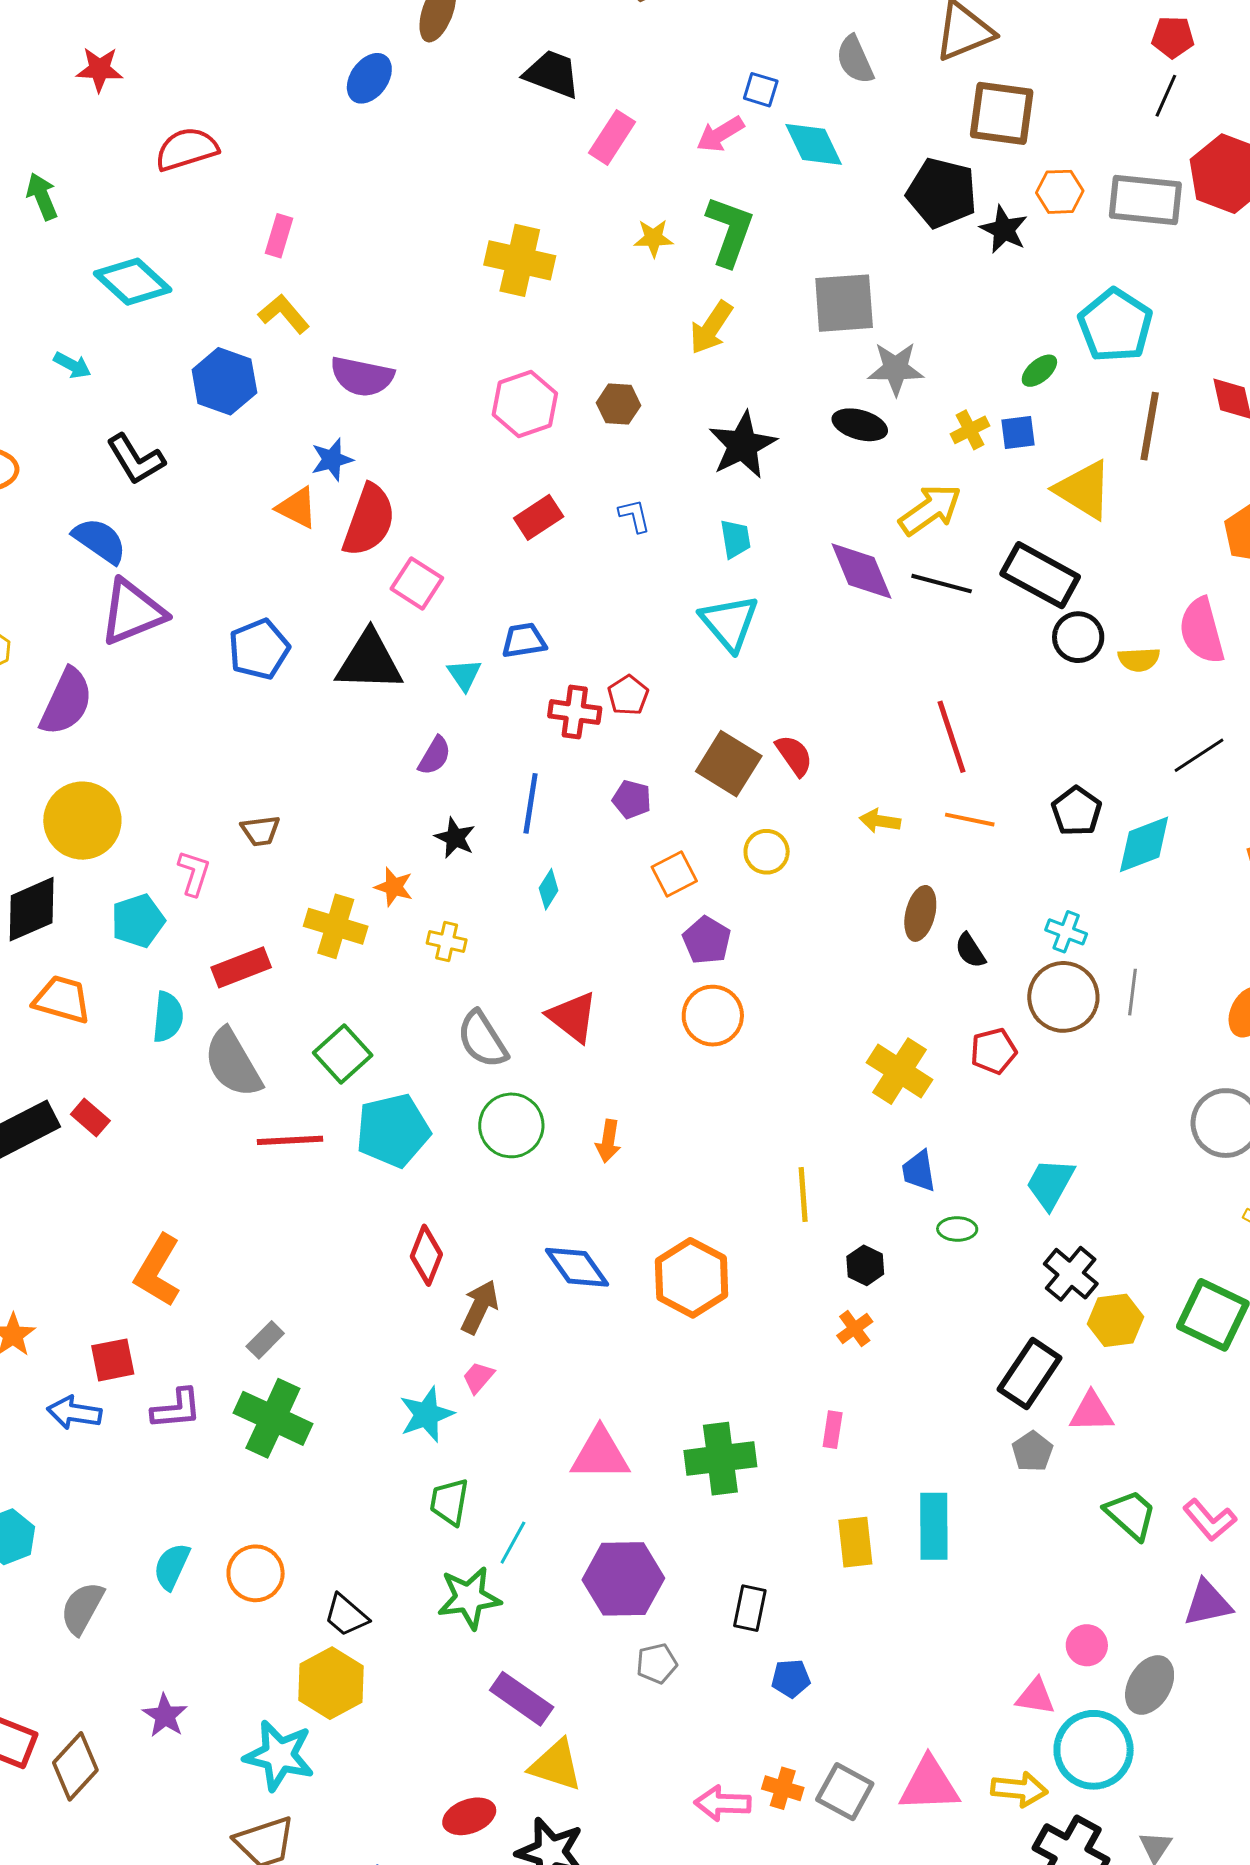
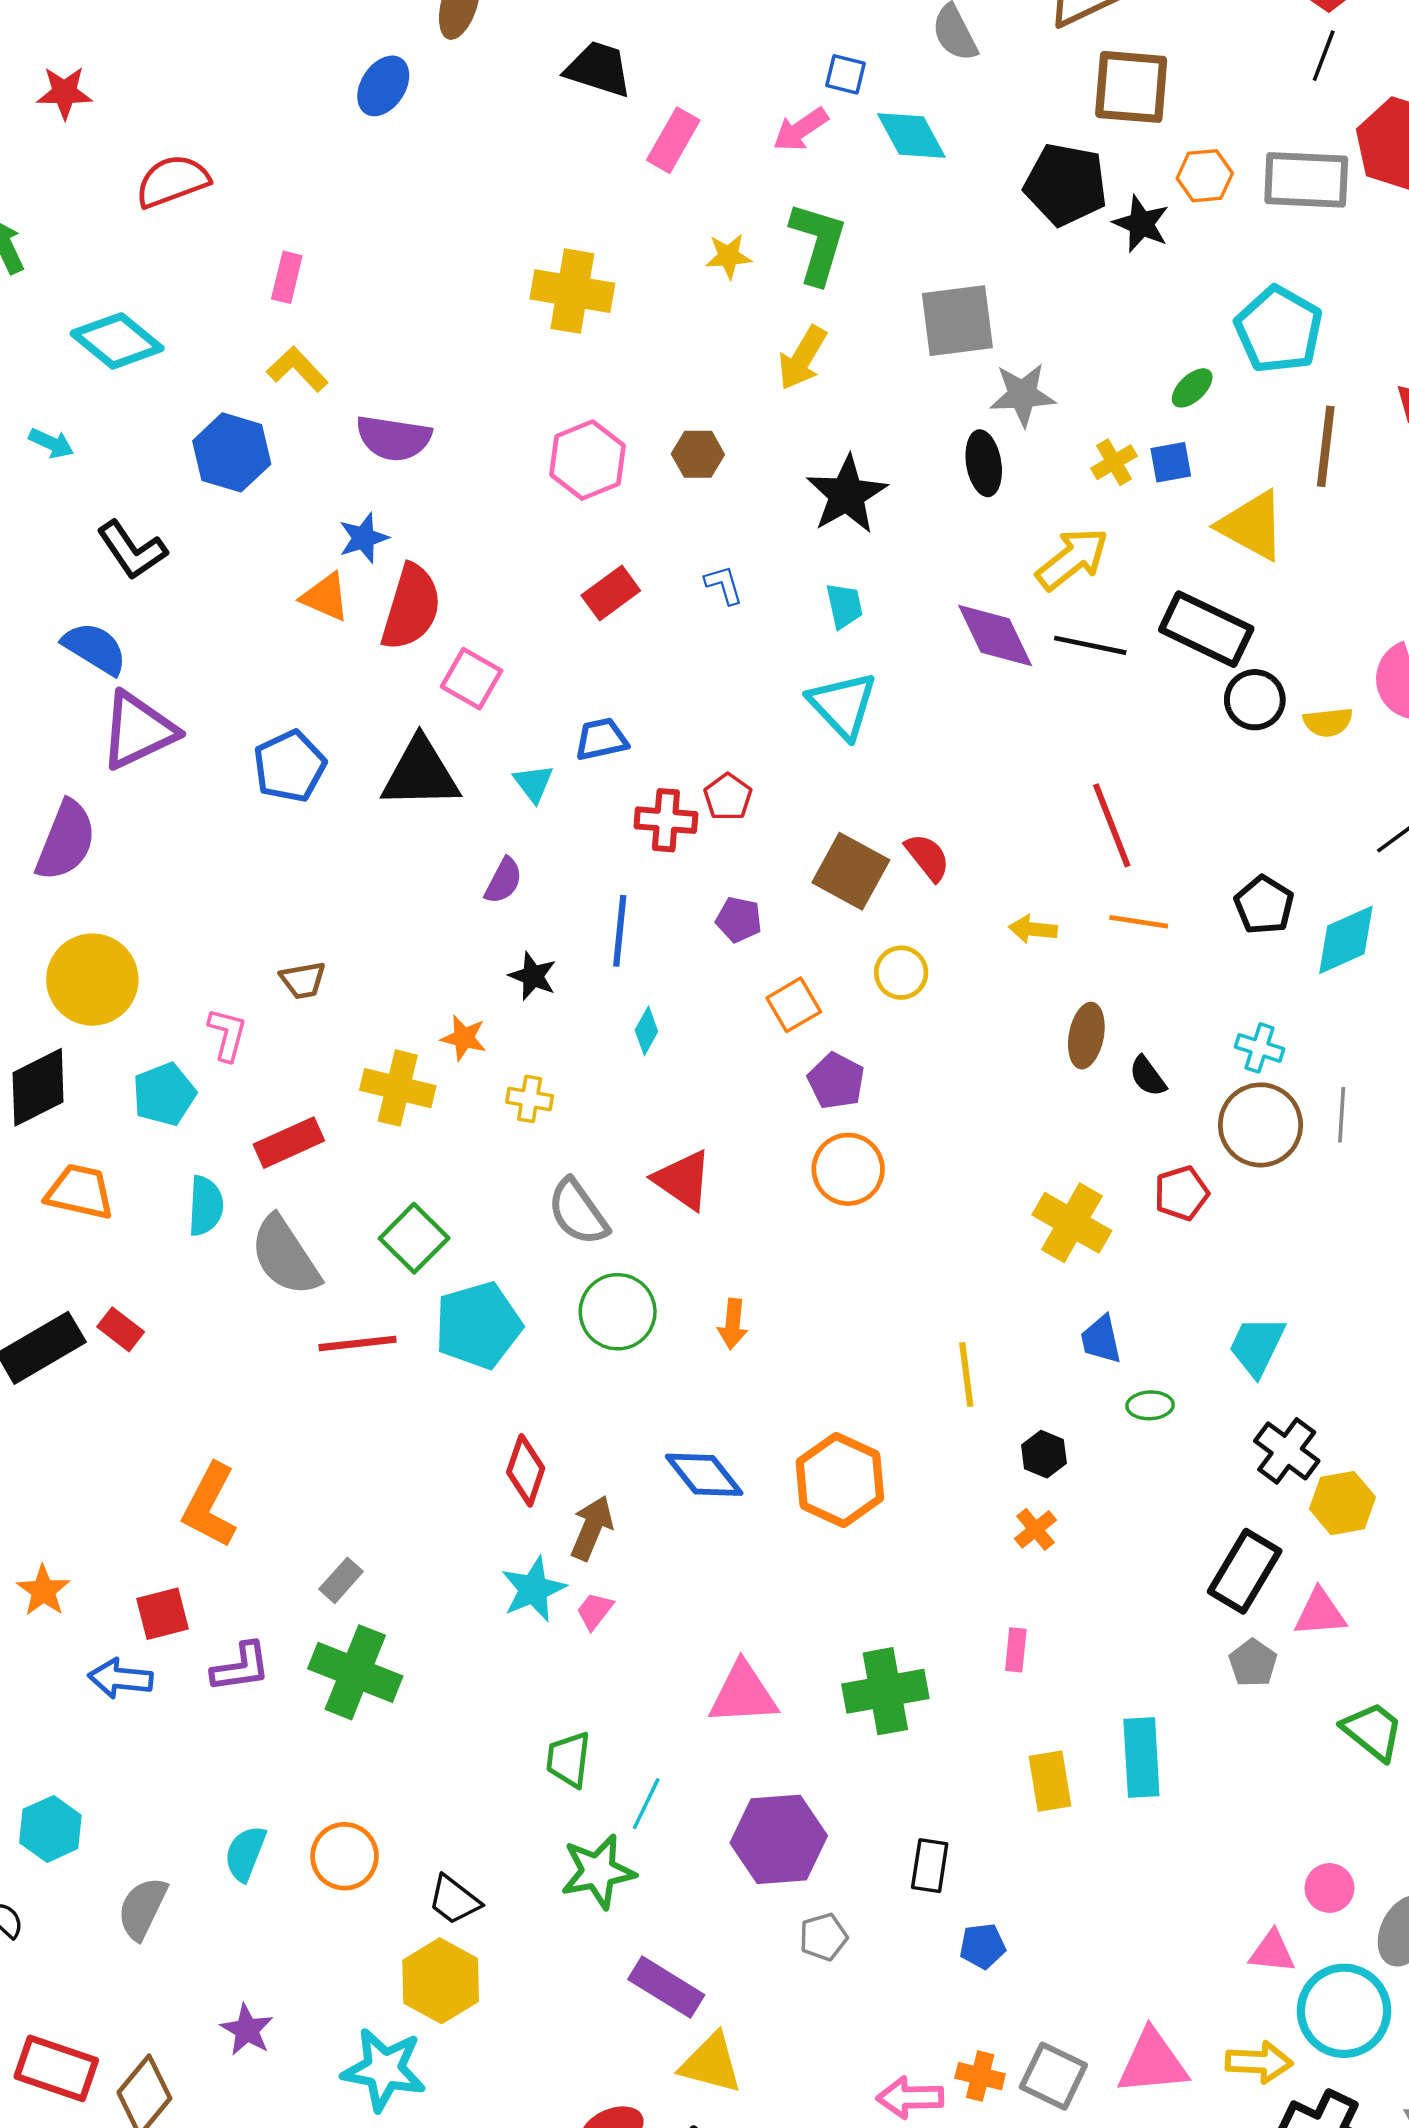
black ellipse: (860, 425) -> (984, 463), turned 68
cyan star: (427, 1414) -> (533, 1589), moved

